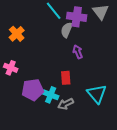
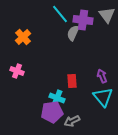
purple arrow: (78, 52) -> (102, 76), moved
purple pentagon: (33, 90) -> (52, 112), moved
gray arrow: (66, 104) -> (72, 121), moved

